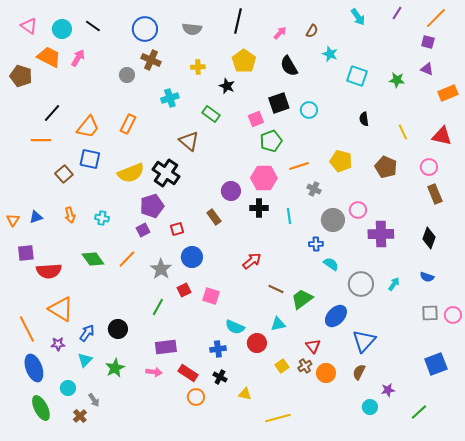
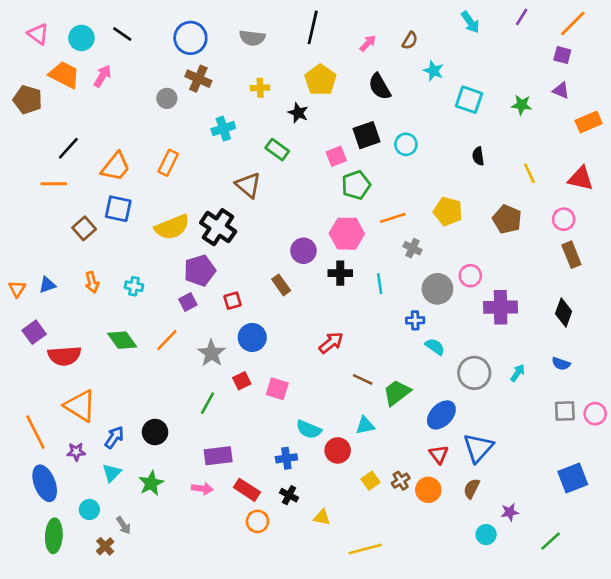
purple square: (26, 253) -> (34, 332), turned -30
red triangle: (313, 346) -> (439, 454), moved
green ellipse: (41, 408) -> (54, 536), turned 30

